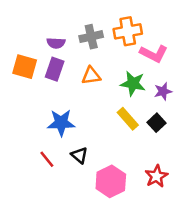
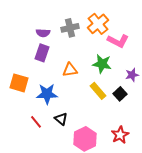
orange cross: (128, 31) -> (98, 24), turned -30
orange square: (25, 67) -> (19, 83), moved
orange triangle: (91, 76) -> (70, 70), moved
purple star: (163, 91) -> (132, 75), moved

